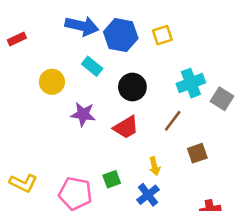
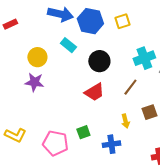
purple star: (83, 114) -> (34, 82), moved
yellow arrow: (155, 166) -> (125, 121), moved
blue cross: (148, 195) -> (111, 144), turned 30

